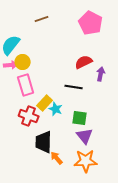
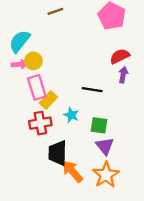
red semicircle: (84, 62) -> (120, 56), moved
yellow rectangle: (45, 103) -> (48, 100), moved
red cross: (29, 116) -> (40, 123), turned -30
orange arrow: (57, 158) -> (73, 171), size x1.5
orange star: (86, 161) -> (106, 175), turned -30

